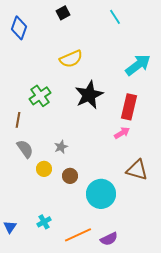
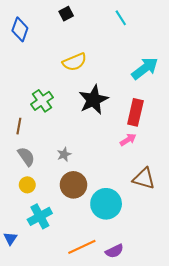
yellow circle: (44, 169) -> (27, 185), moved
brown circle: (70, 176) -> (73, 185), size x1.6
cyan cross: (44, 222) -> (40, 216), moved, size x1.6

